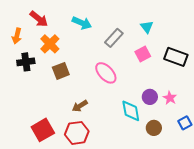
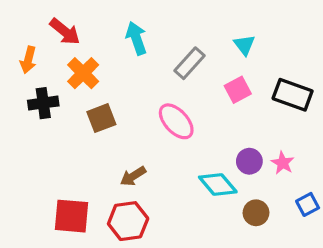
cyan arrow: (82, 23) -> (136, 38), turned -132
cyan diamond: (131, 111) -> (218, 185), turned -30
red square: (43, 130) -> (71, 216), turned 35

